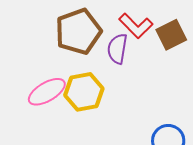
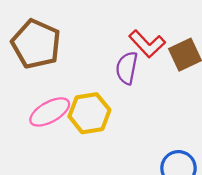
brown pentagon: (78, 31) -> (36, 44), moved, turned -30

